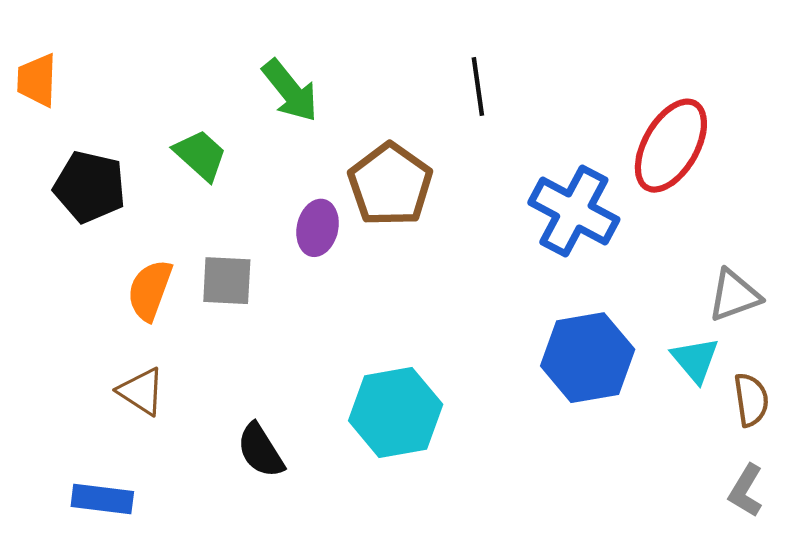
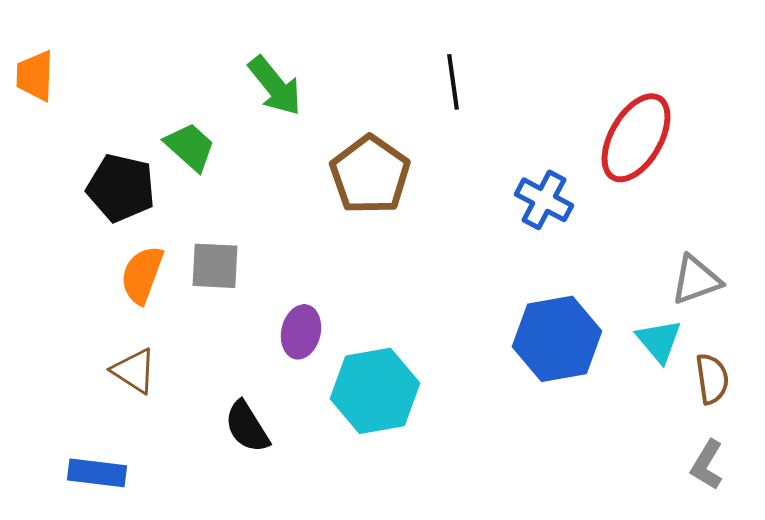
black pentagon: (90, 187) -> (121, 188), moved
blue cross: (574, 211) -> (544, 200), size x0.7
purple ellipse: (318, 228) -> (301, 332), moved

